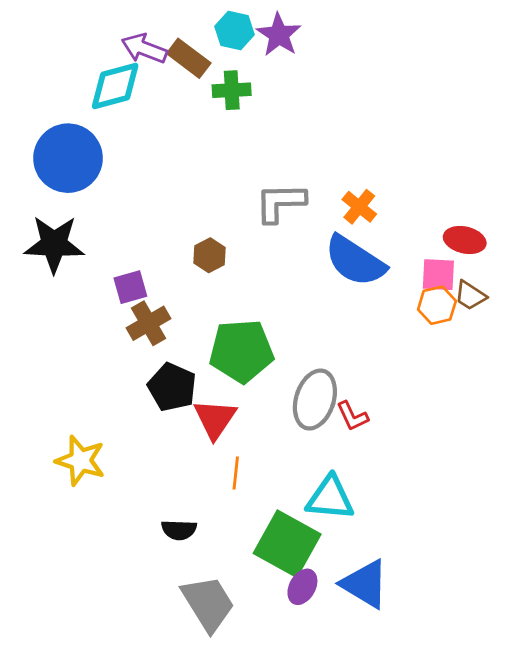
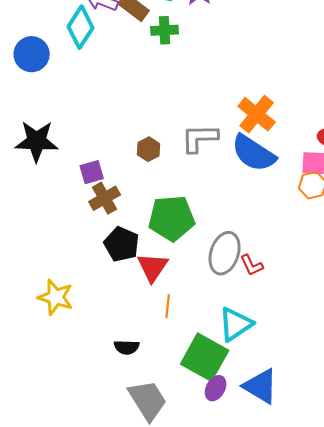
cyan diamond: (115, 86) -> (81, 27), turned -42
blue circle: (68, 158) -> (32, 54), moved, size x0.7
gray L-shape: (280, 203) -> (200, 138), moved
orange cross: (359, 207) -> (257, 114), size x1.5
cyan triangle: (330, 498) -> (236, 324), turned -39

